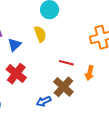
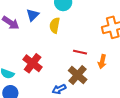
yellow semicircle: (40, 34) -> (55, 25), turned -147
blue triangle: (14, 45) -> (33, 15), moved

